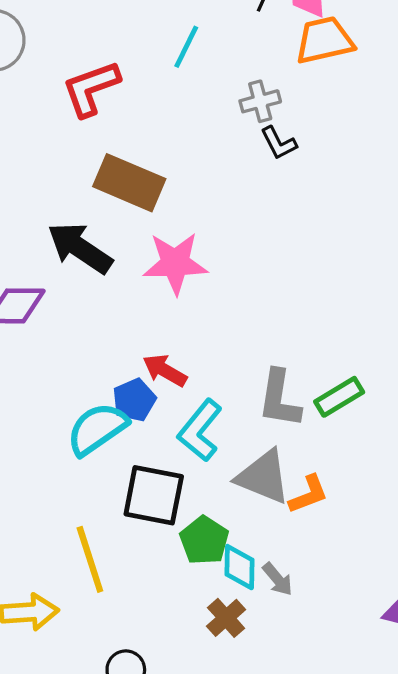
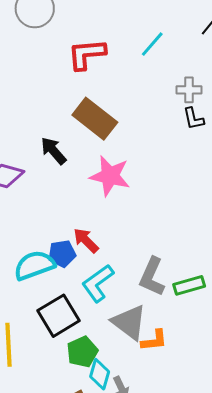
black arrow: (80, 248) -> (54, 151), size x0.7
black square: (154, 495) -> (58, 316), turned 33

